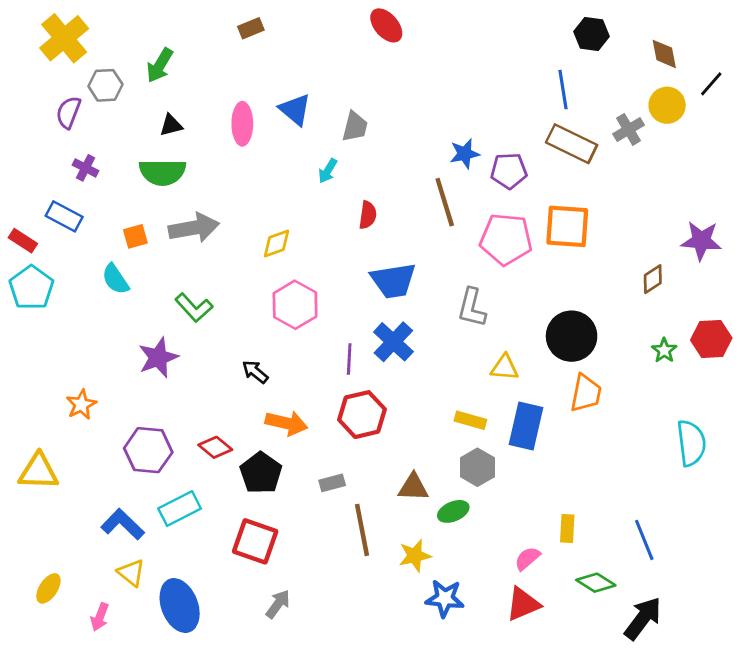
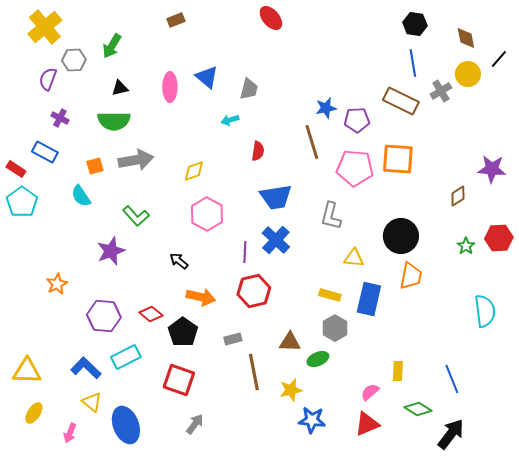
blue line: (563, 90) -> (413, 63), moved
cyan arrow: (328, 171) -> (230, 120), turned 42
yellow triangle: (38, 472) -> (27, 371), moved

